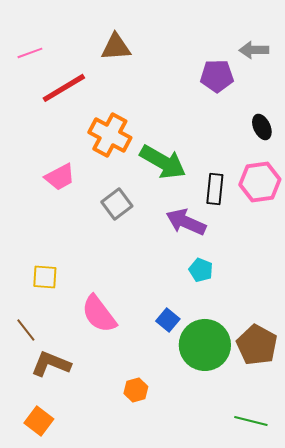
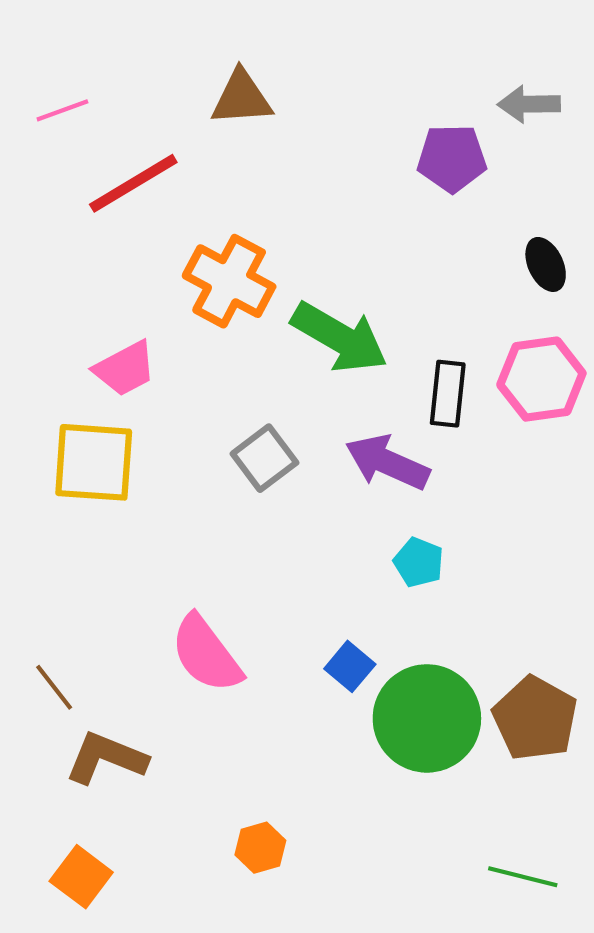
gray square: (117, 204) -> (264, 458), moved
yellow square: (45, 277) -> (94, 462), moved, size x1.6
orange hexagon: (136, 390) -> (260, 848), moved

